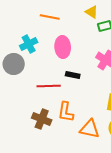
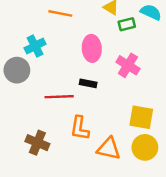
pink ellipse: (63, 47) -> (92, 48), moved
brown cross: (42, 119) -> (37, 143), moved

